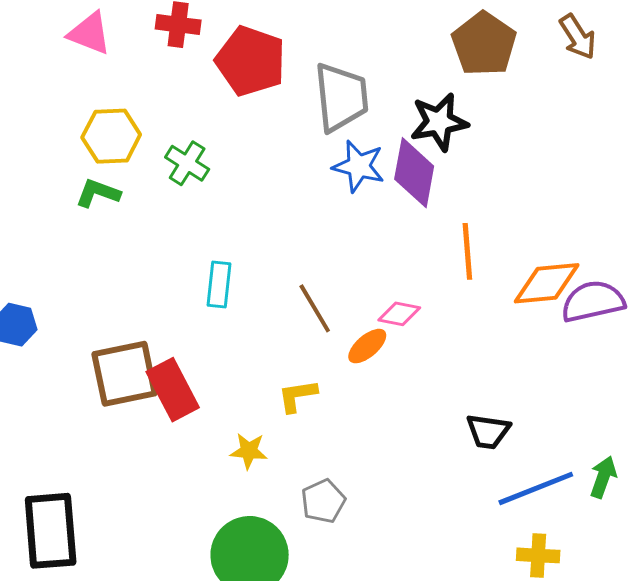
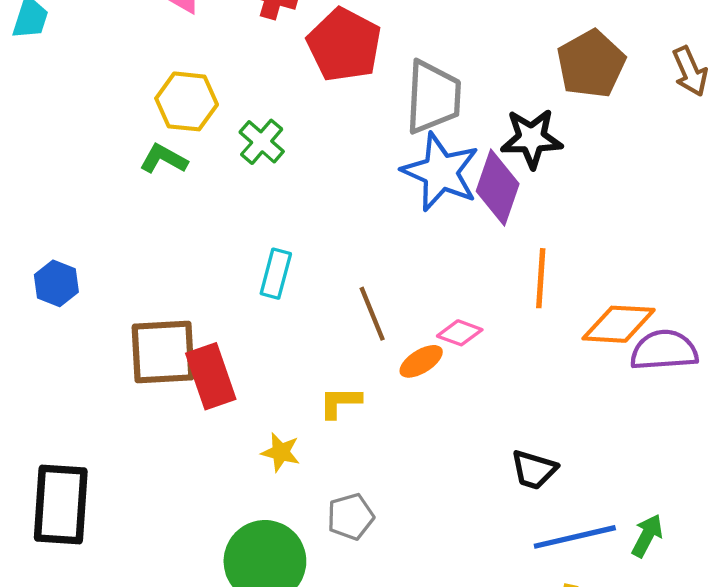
blue star: (359, 166) -> (441, 172), size x1.4

